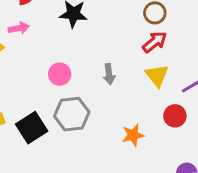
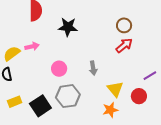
pink arrow: (19, 28) -> (32, 46), moved
yellow triangle: (157, 76) -> (115, 89), moved

